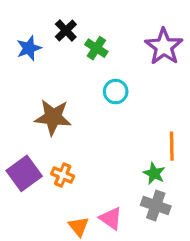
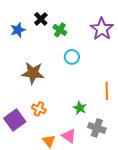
purple square: (24, 173) -> (15, 120), moved
green star: (154, 173) -> (80, 108), moved

